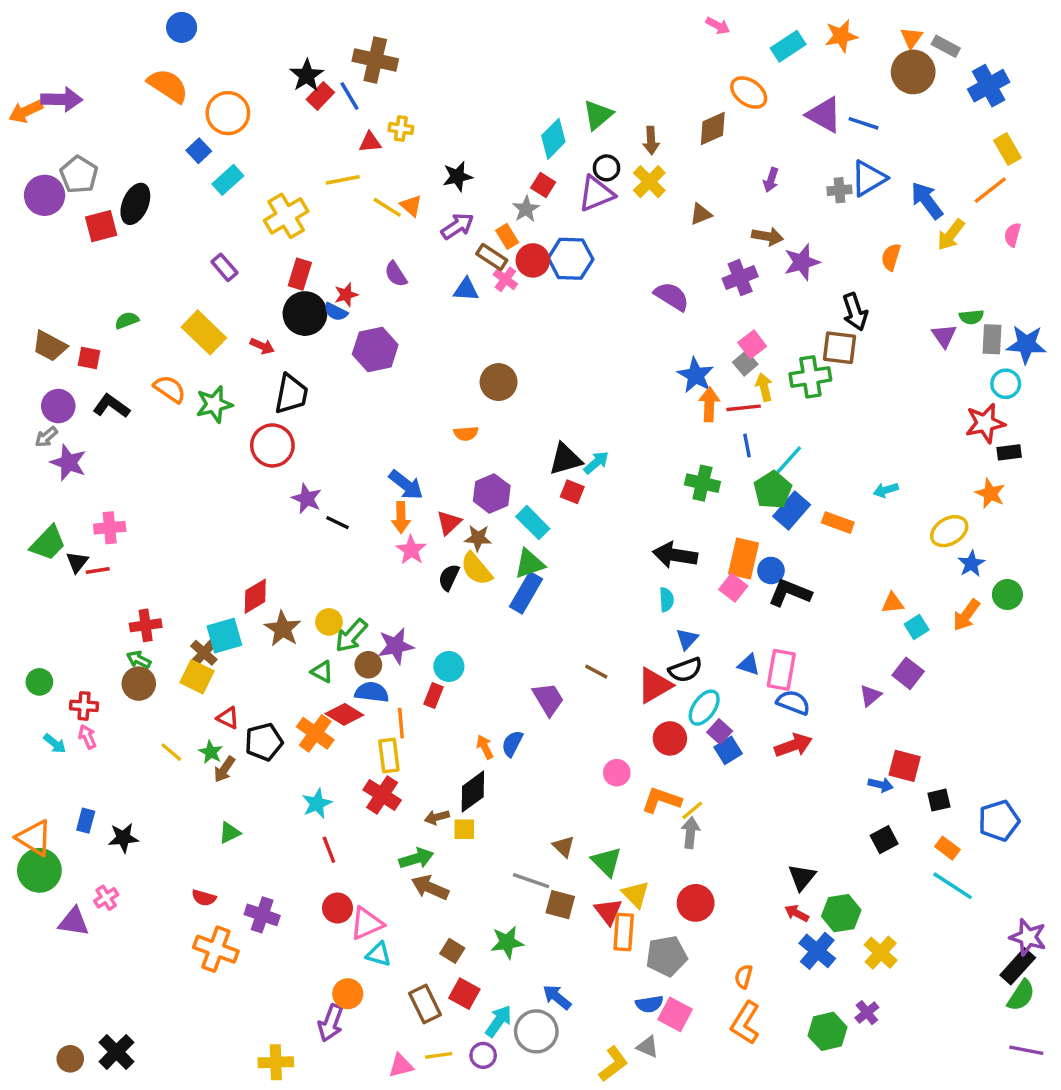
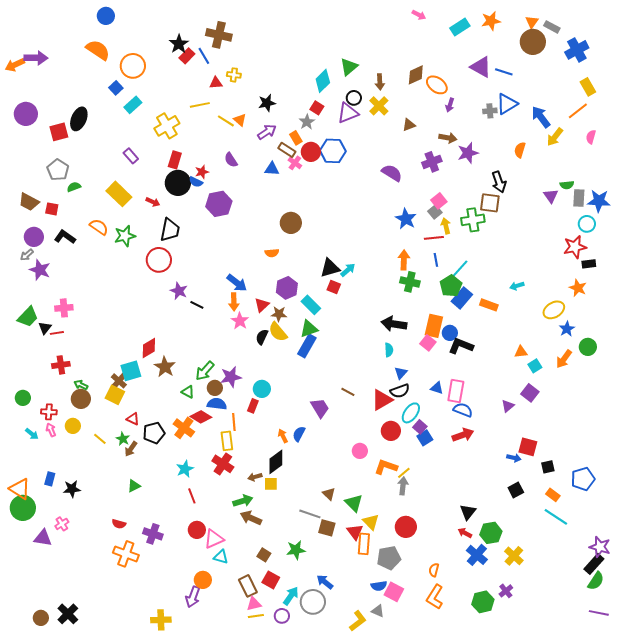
orange ellipse: (749, 93) -> (437, 85), moved
gray pentagon: (79, 175) -> (58, 170), moved
orange arrow: (709, 404) -> (404, 260), moved
yellow circle: (329, 622) -> (73, 426), moved
red cross: (146, 625) -> (61, 365), moved
pink triangle: (401, 1066) -> (254, 604), moved

